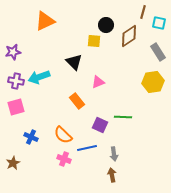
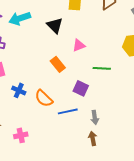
cyan arrow: (39, 77) -> (20, 18), moved
green line: (123, 117) -> (102, 68), moved
blue cross: (31, 137) -> (19, 90), moved
pink cross: (64, 159) -> (21, 135), moved, turned -32

